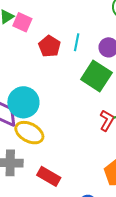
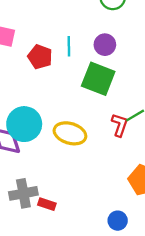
yellow ellipse: (29, 133) -> (70, 133), moved
red rectangle: (49, 176) -> (47, 204), moved, size x0.7

